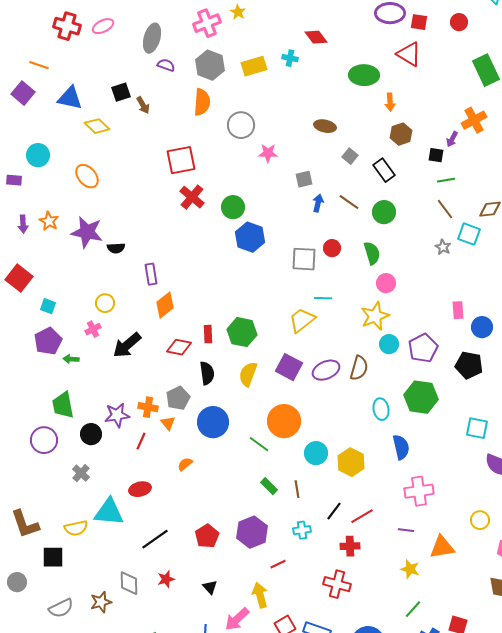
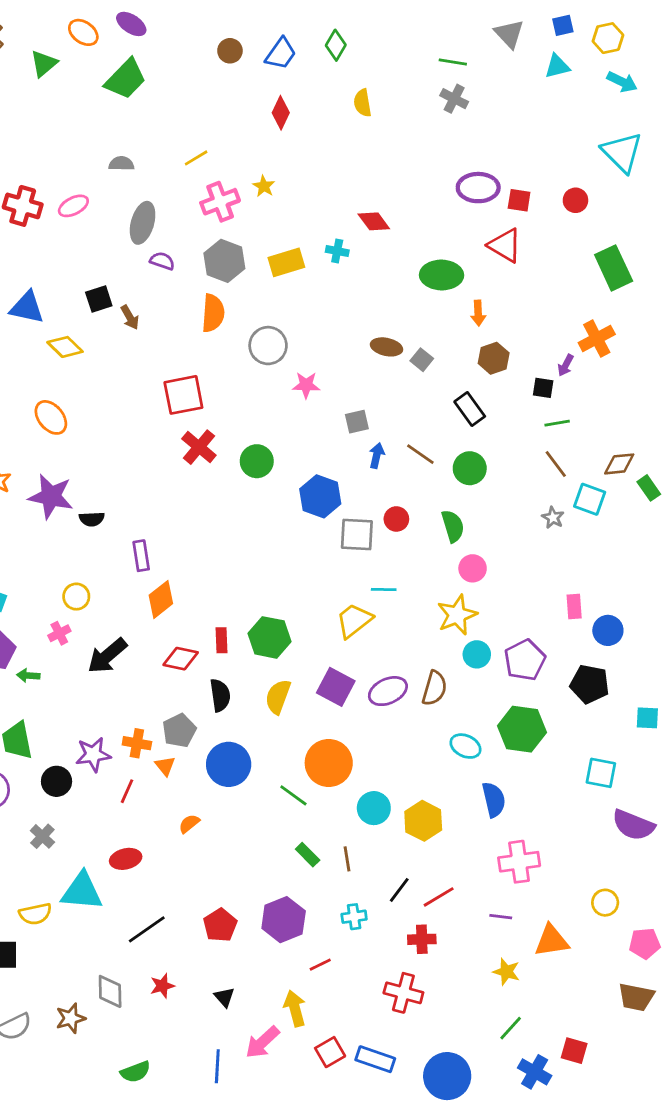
gray square: (350, 156) -> (422, 360), moved
blue hexagon: (250, 237) -> (320, 496), moved
cyan ellipse: (381, 409) -> (465, 746), turned -55

